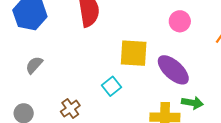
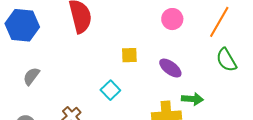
yellow square: (134, 53) -> (129, 55), size x0.6
purple ellipse: (173, 70) -> (170, 68), size x0.7

